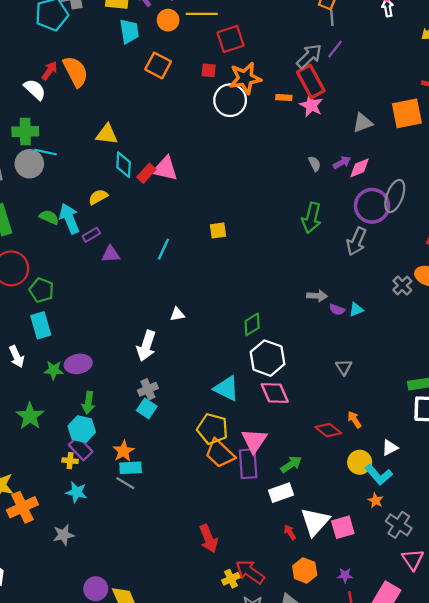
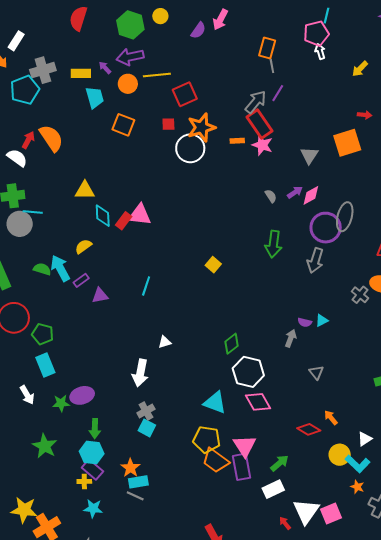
gray triangle: (363, 123) -> (309, 155), turned -30
yellow square: (218, 231) -> (213, 265), moved, turned -35
gray arrow: (317, 296) -> (291, 338), moved, turned -66

